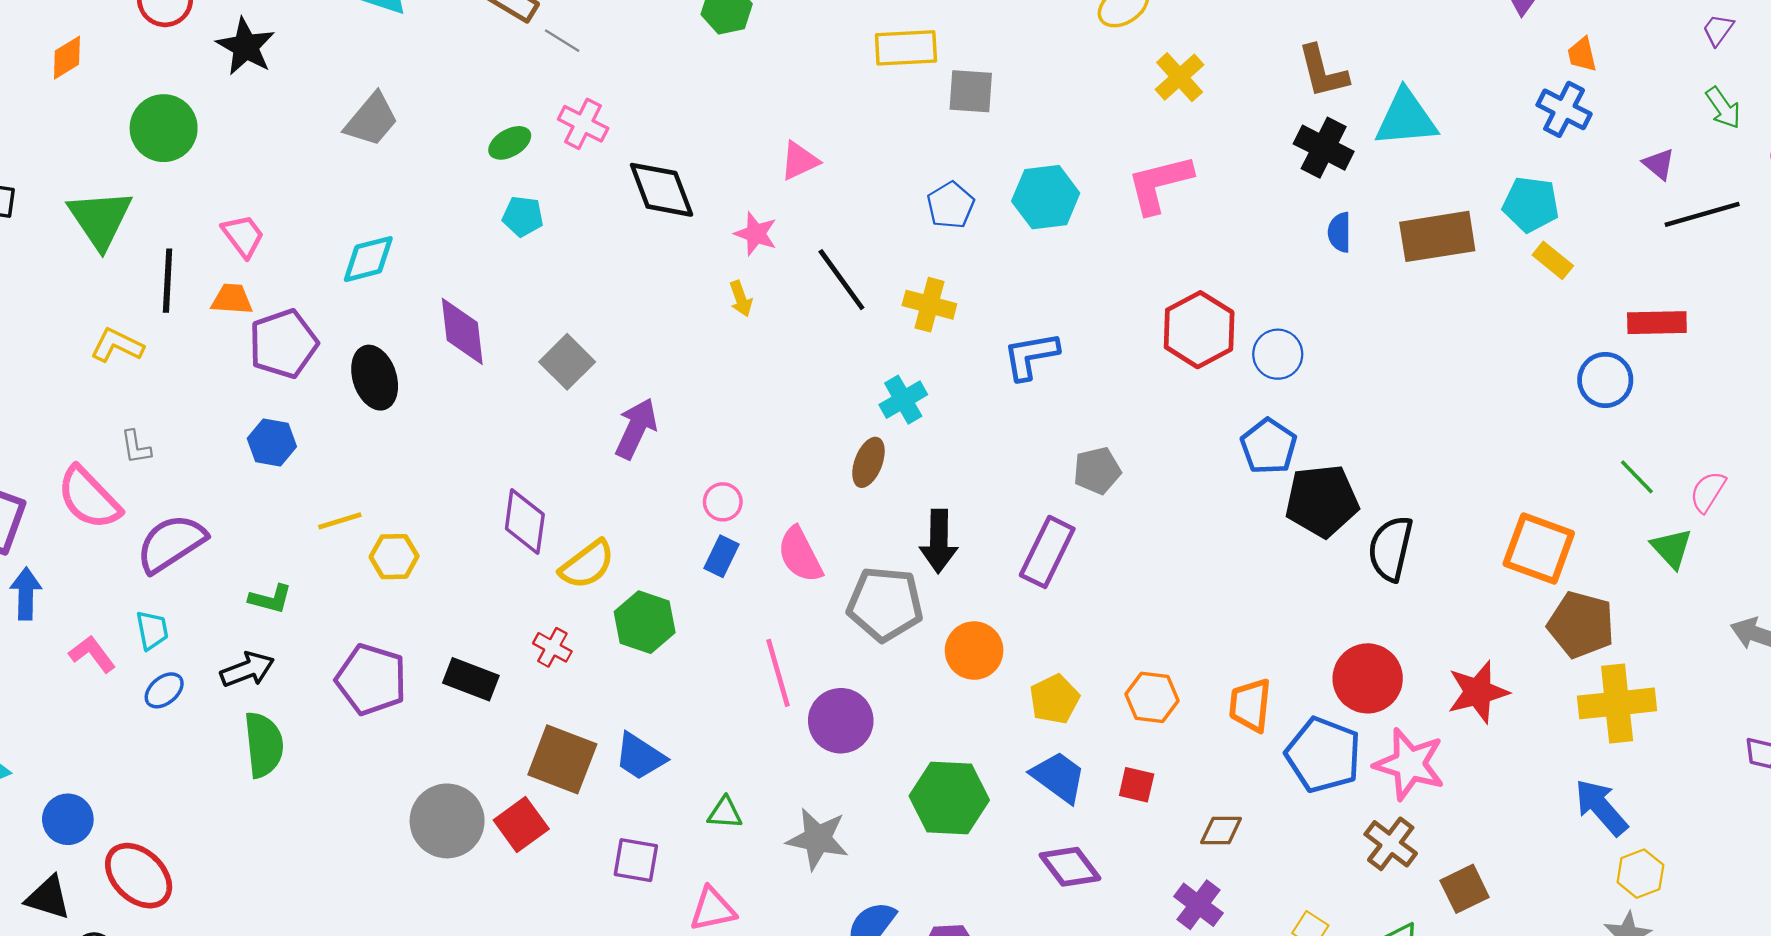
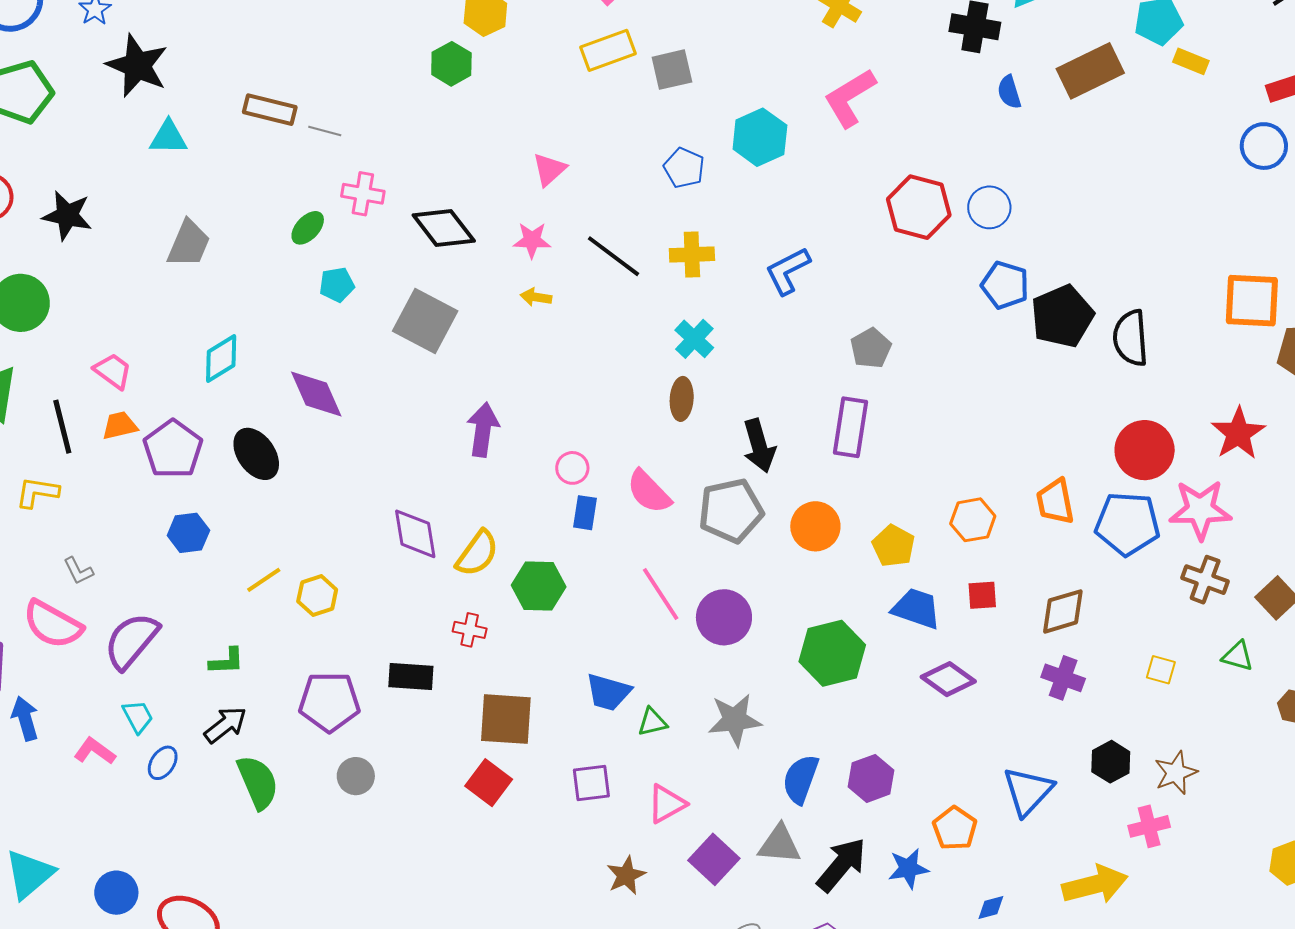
yellow arrow: (741, 299) -> (536, 297), turned 136
gray square: (567, 362) -> (425, 321), moved, size x1.4
blue trapezoid: (640, 756) -> (608, 692), moved
gray circle: (447, 821) -> (356, 776), moved, size x0.6
brown diamond: (1221, 830) -> (1063, 611), size x1.4

